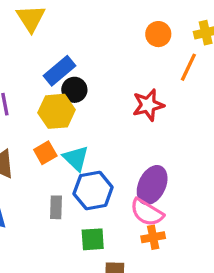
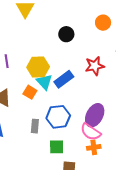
blue rectangle: (59, 71) -> (64, 79), moved
black circle: (74, 90) -> (66, 34), moved
orange square: (45, 153) -> (30, 92), turned -32
cyan triangle: (76, 158) -> (44, 82), moved

